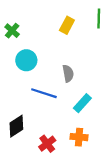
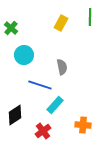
cyan rectangle: (82, 103) -> (55, 105), moved
orange cross: (79, 137) -> (83, 125), moved

